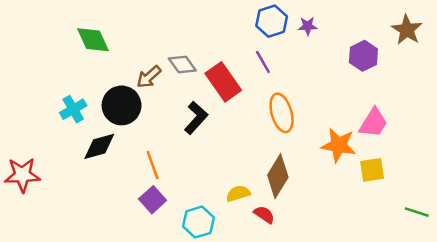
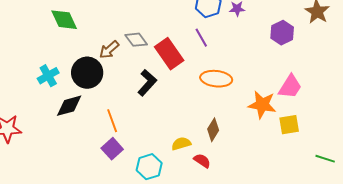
orange ellipse: (282, 113) -> (216, 79), turned -68
brown diamond: (278, 176) -> (213, 130), size x0.7

